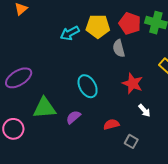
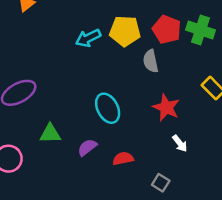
green triangle: (44, 108) -> (50, 134), size x0.7
red semicircle: (111, 124) -> (123, 159), moved

